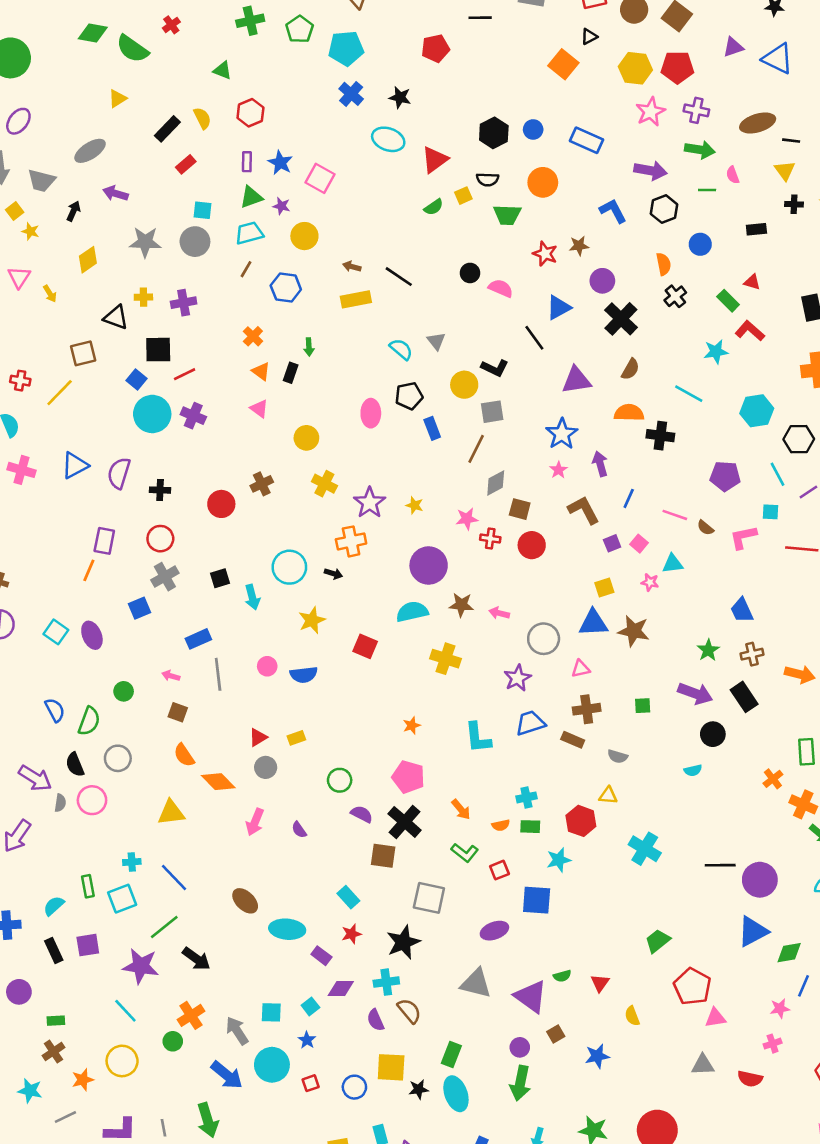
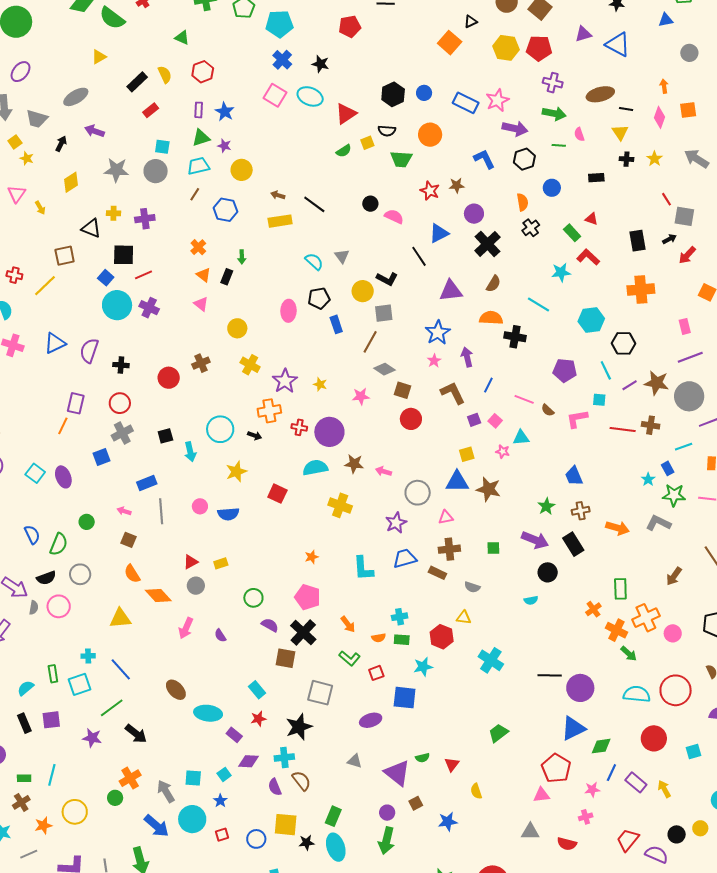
pink star: (651, 112) -> (497, 100), moved
pink square: (320, 178) -> (275, 95), moved
gray diamond: (496, 483) -> (384, 369), turned 60
red cross: (490, 538) -> (299, 427), moved
black semicircle: (75, 765) -> (46, 578), turned -90
purple star: (141, 966) -> (92, 738), size x0.7
gray triangle: (476, 983) -> (355, 761), size x0.6
red pentagon: (692, 987) -> (556, 768), moved
cyan line: (125, 1011) -> (52, 775), moved, turned 55

